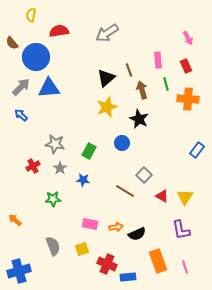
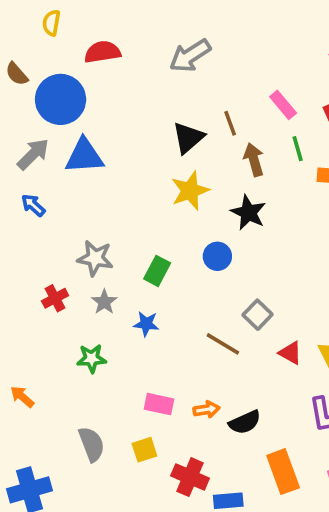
pink rectangle: (158, 60) -> (283, 105), turned -35

